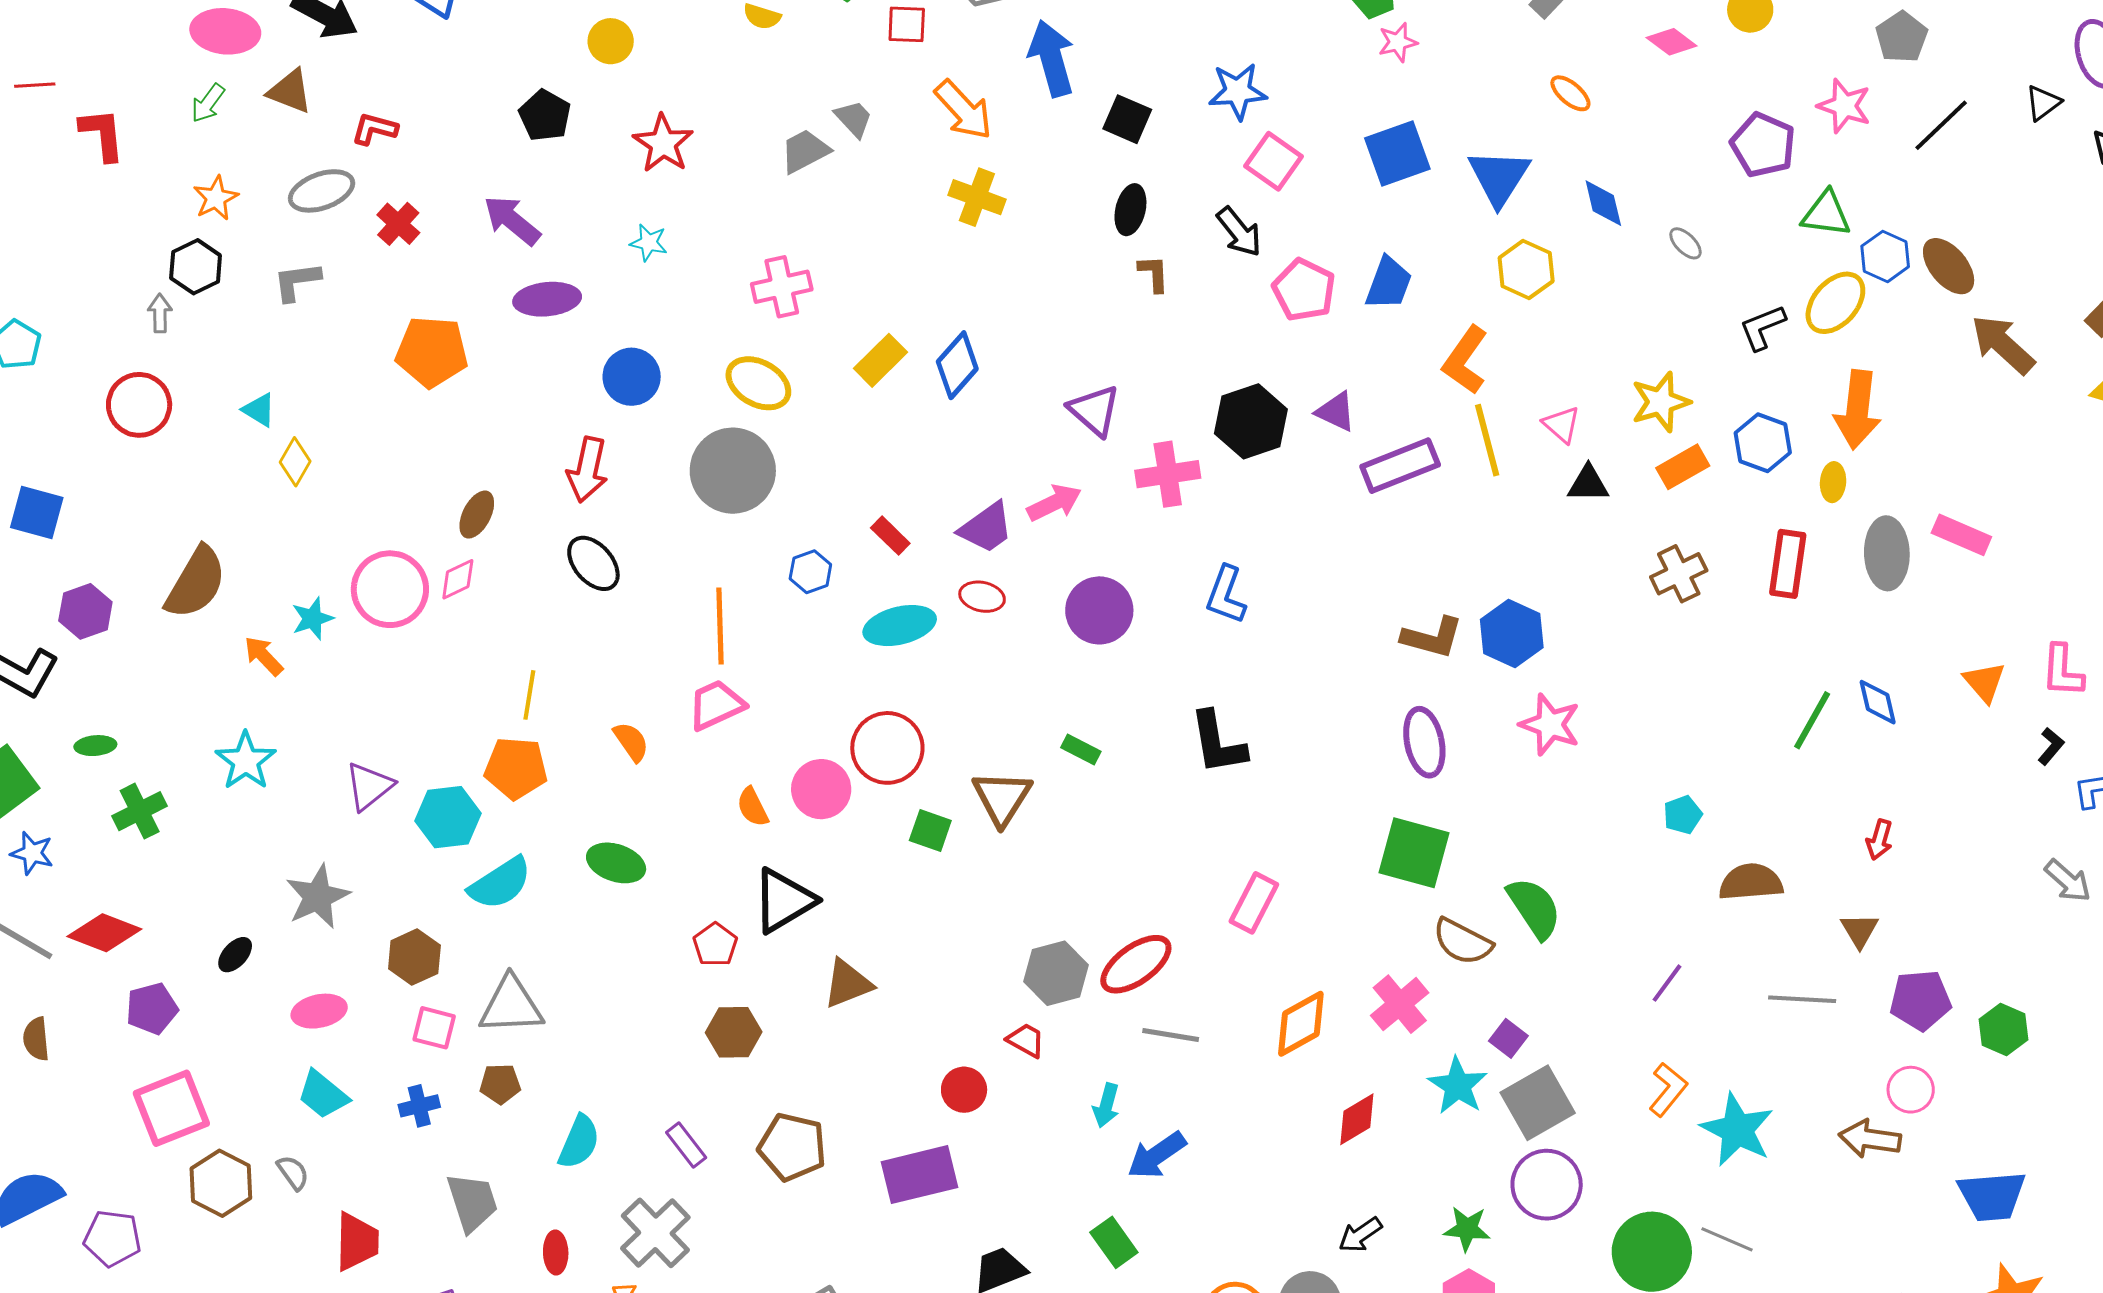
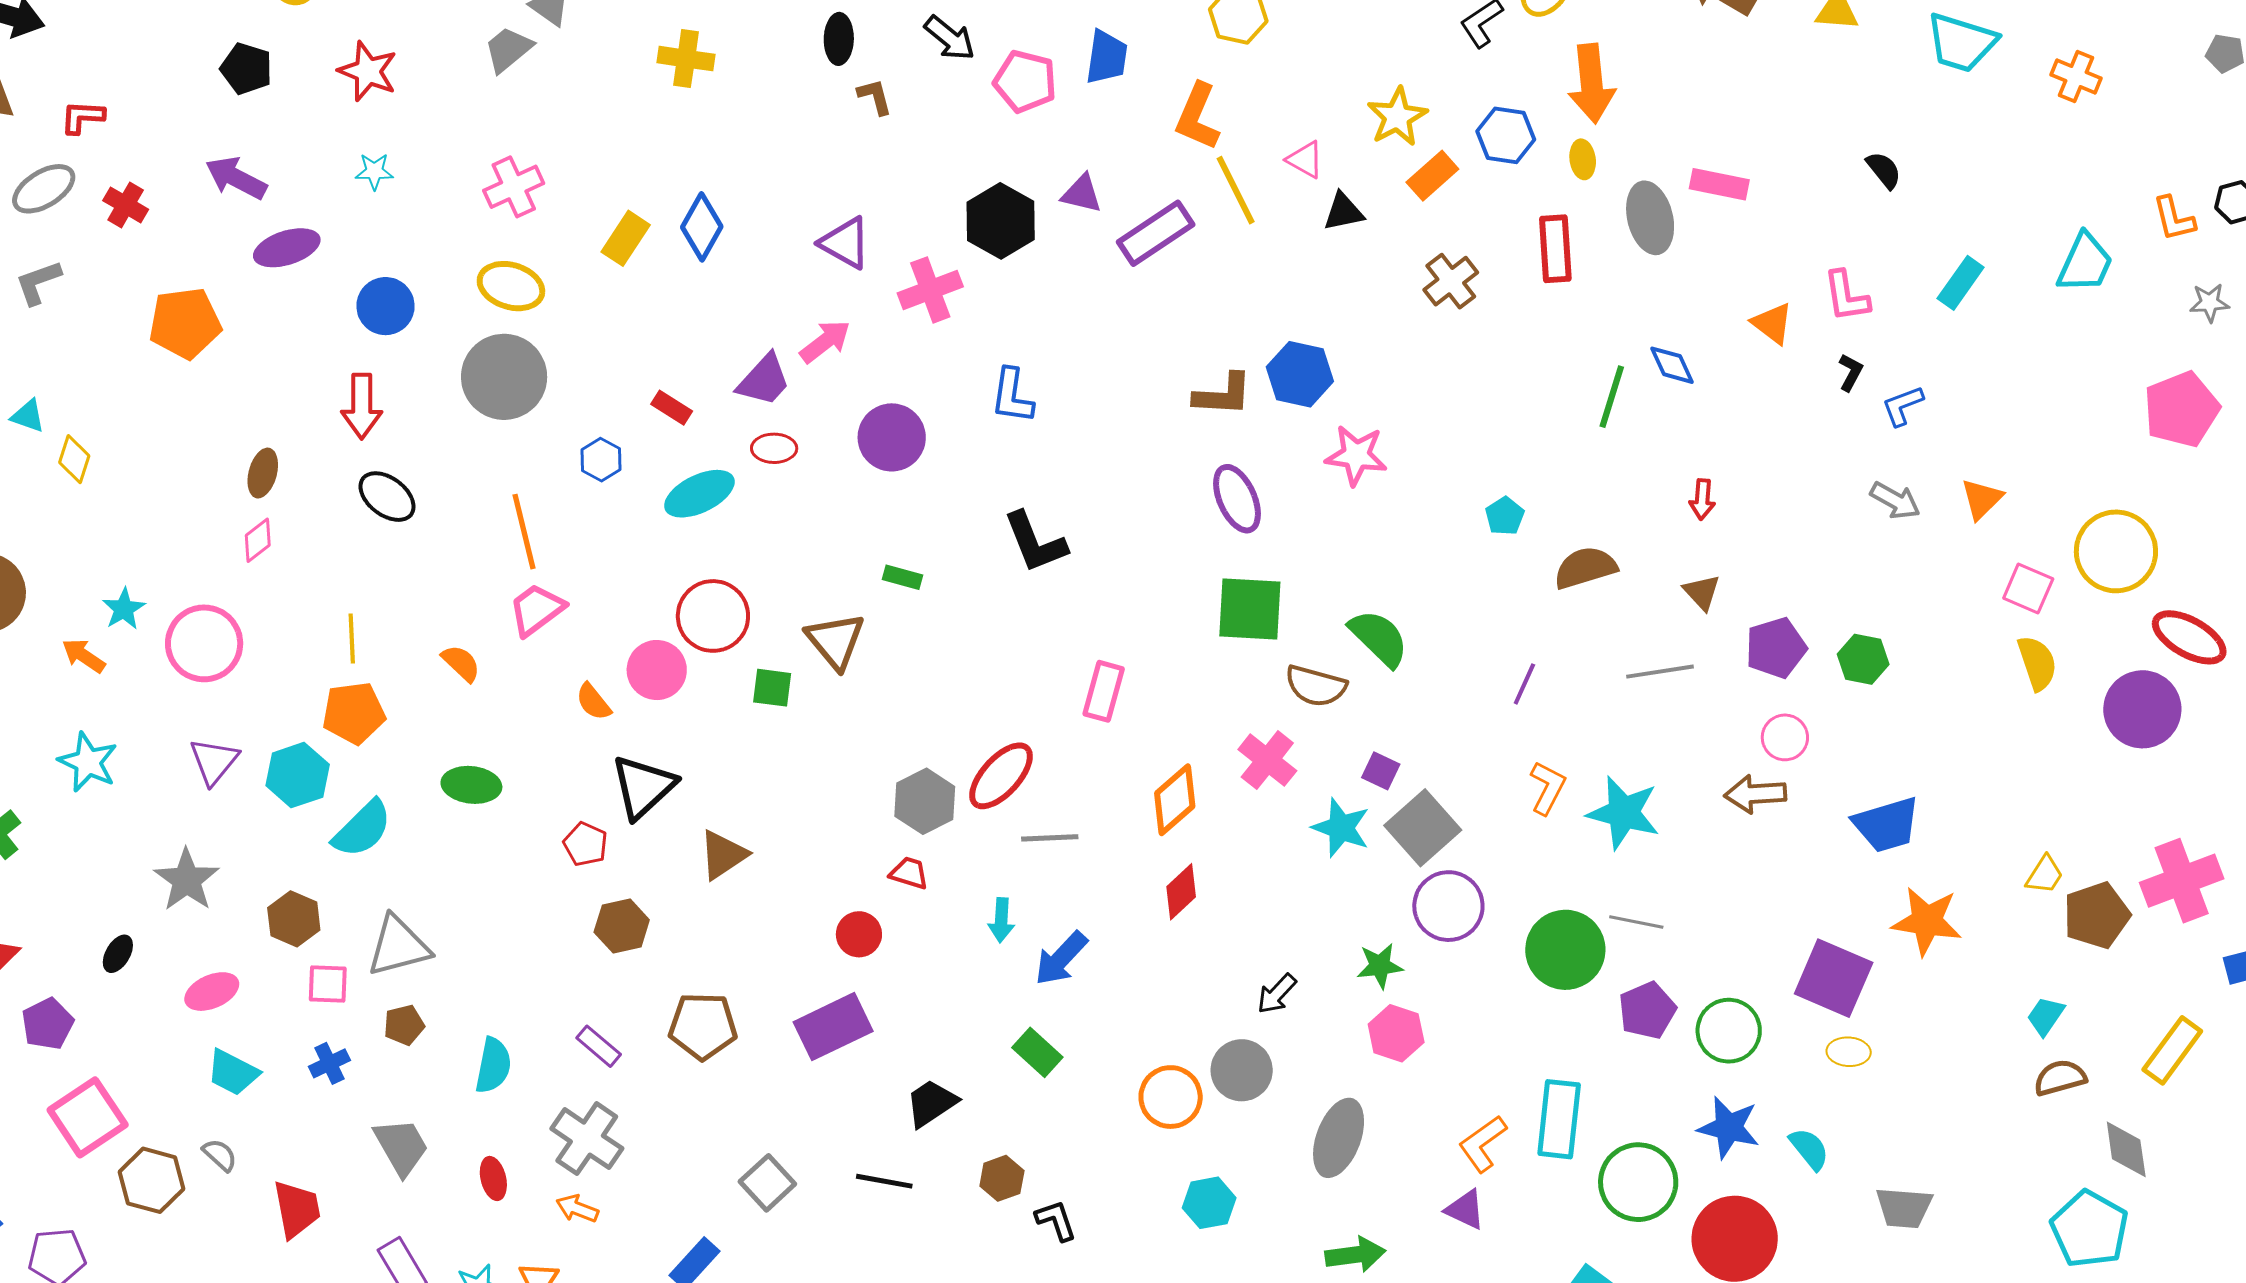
pink circle: (390, 589) -> (204, 643), moved
red diamond: (1357, 1119) -> (1181, 892), moved

